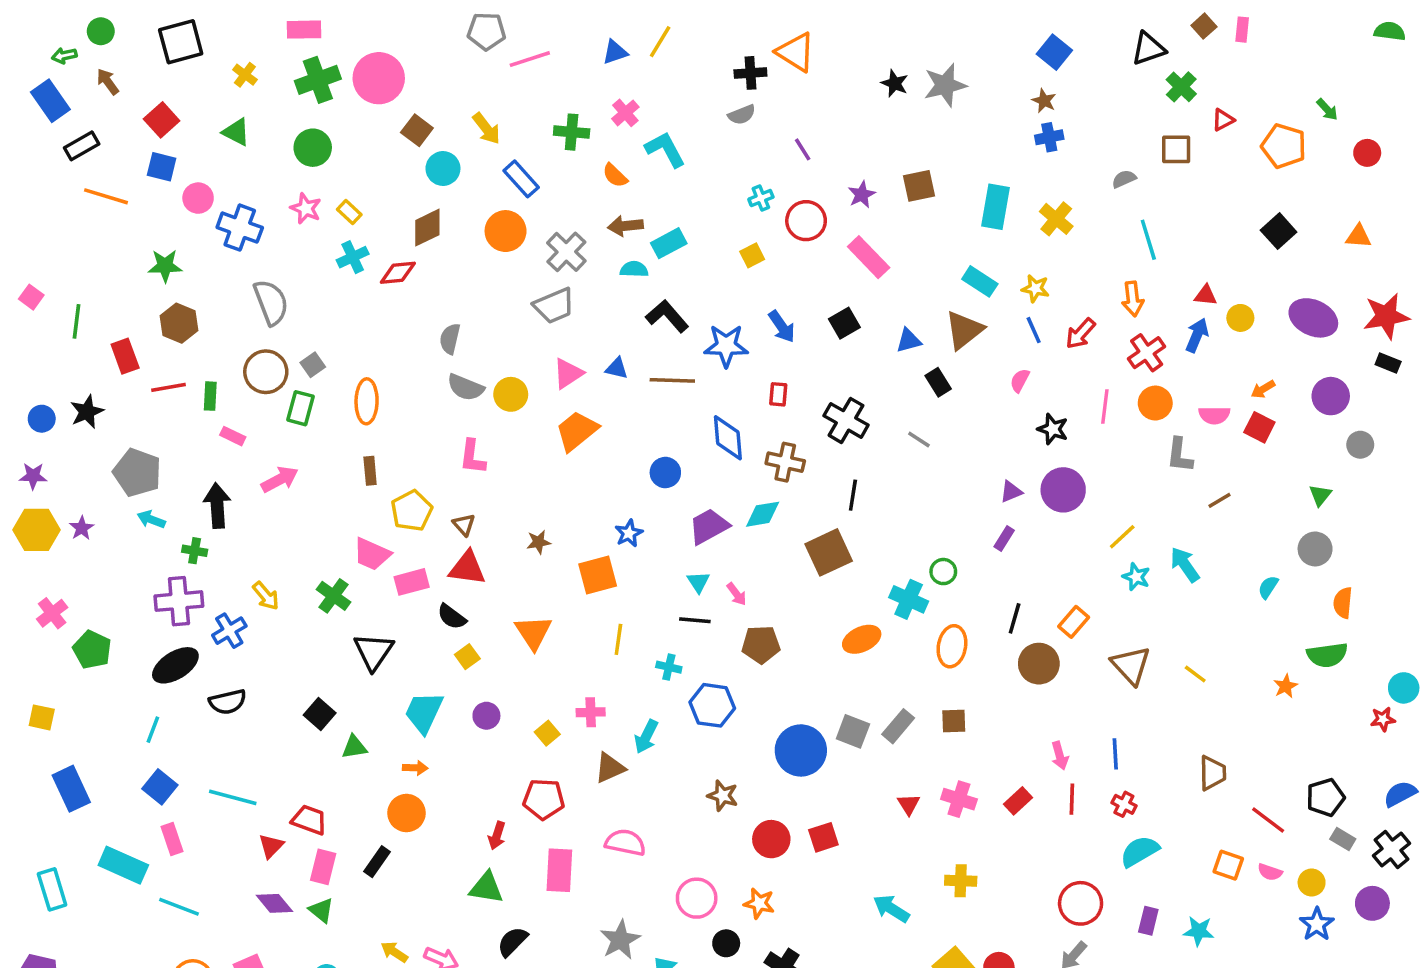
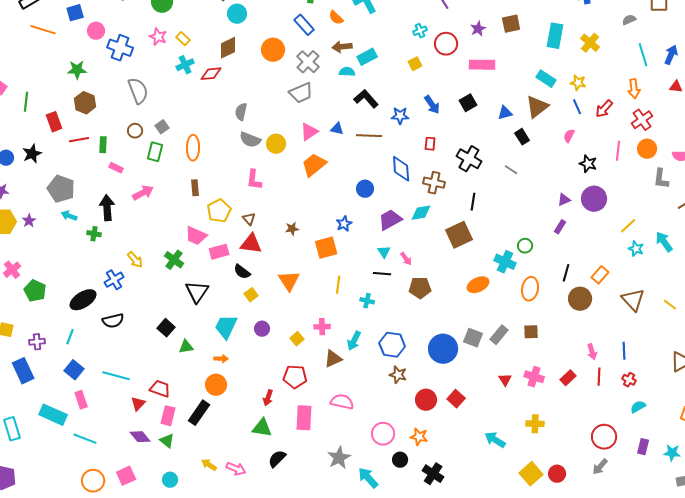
blue square: (162, 167) -> (75, 13), turned -30
blue rectangle: (521, 179) -> (304, 25), moved
pink rectangle: (869, 257) -> (482, 65), turned -45
blue arrow: (1197, 335) -> (671, 55), moved
blue star: (726, 346) -> (400, 116), size x0.7
brown circle: (266, 372) -> (135, 131), size x0.6
purple cross: (179, 601) -> (37, 342), moved, size x0.6
blue hexagon: (712, 705) -> (392, 345), moved
red square: (823, 837) -> (456, 399), turned -30
cyan semicircle: (1140, 851) -> (638, 407), size x0.7
black rectangle: (377, 862) -> (199, 413), size x1.4

